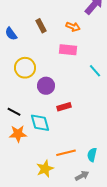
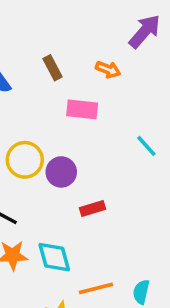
pink rectangle: (68, 50) -> (82, 109), moved
yellow circle: (25, 68) -> (25, 160), moved
cyan diamond: (40, 123) -> (54, 257), moved

